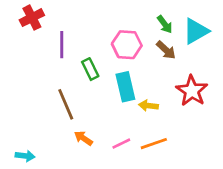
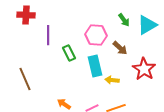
red cross: (32, 18) -> (26, 15), turned 30
brown arrow: (166, 50) -> (120, 48), moved
brown line: (66, 104) -> (25, 79), moved

